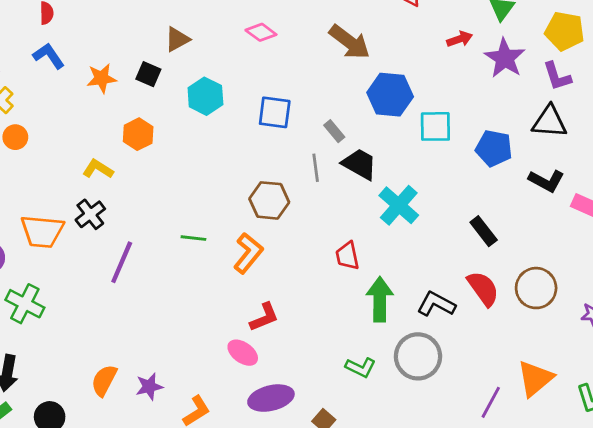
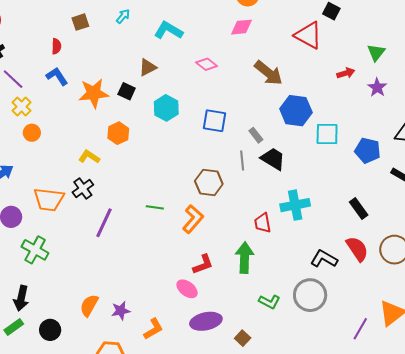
purple star: (505, 58) -> (377, 87), size x0.7
orange star: (102, 78) -> (94, 93), size x1.4
cyan cross: (399, 205) -> (295, 205), moved, turned 36
green arrow: (380, 299) -> (245, 258), moved

